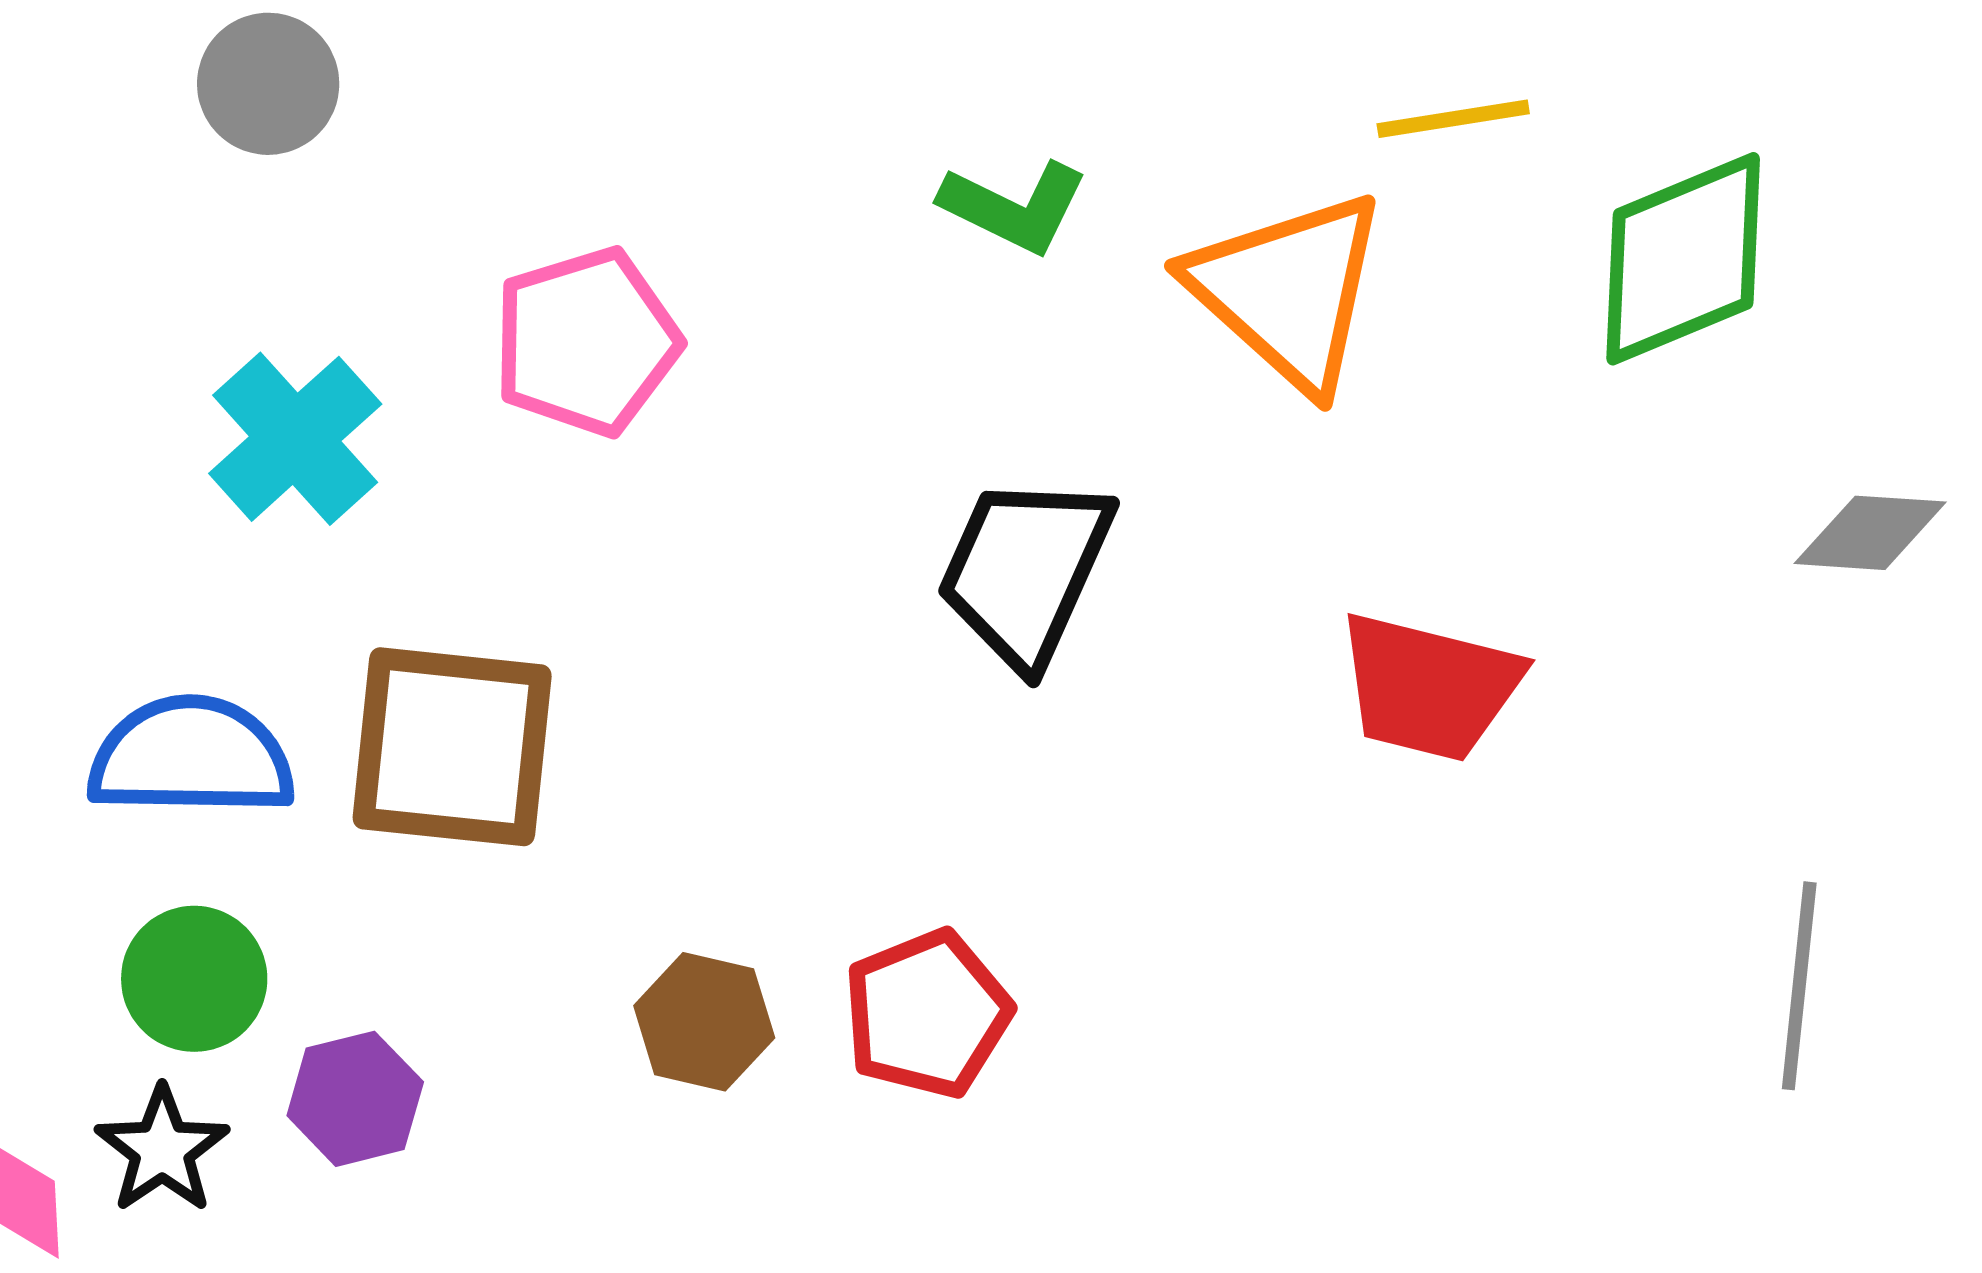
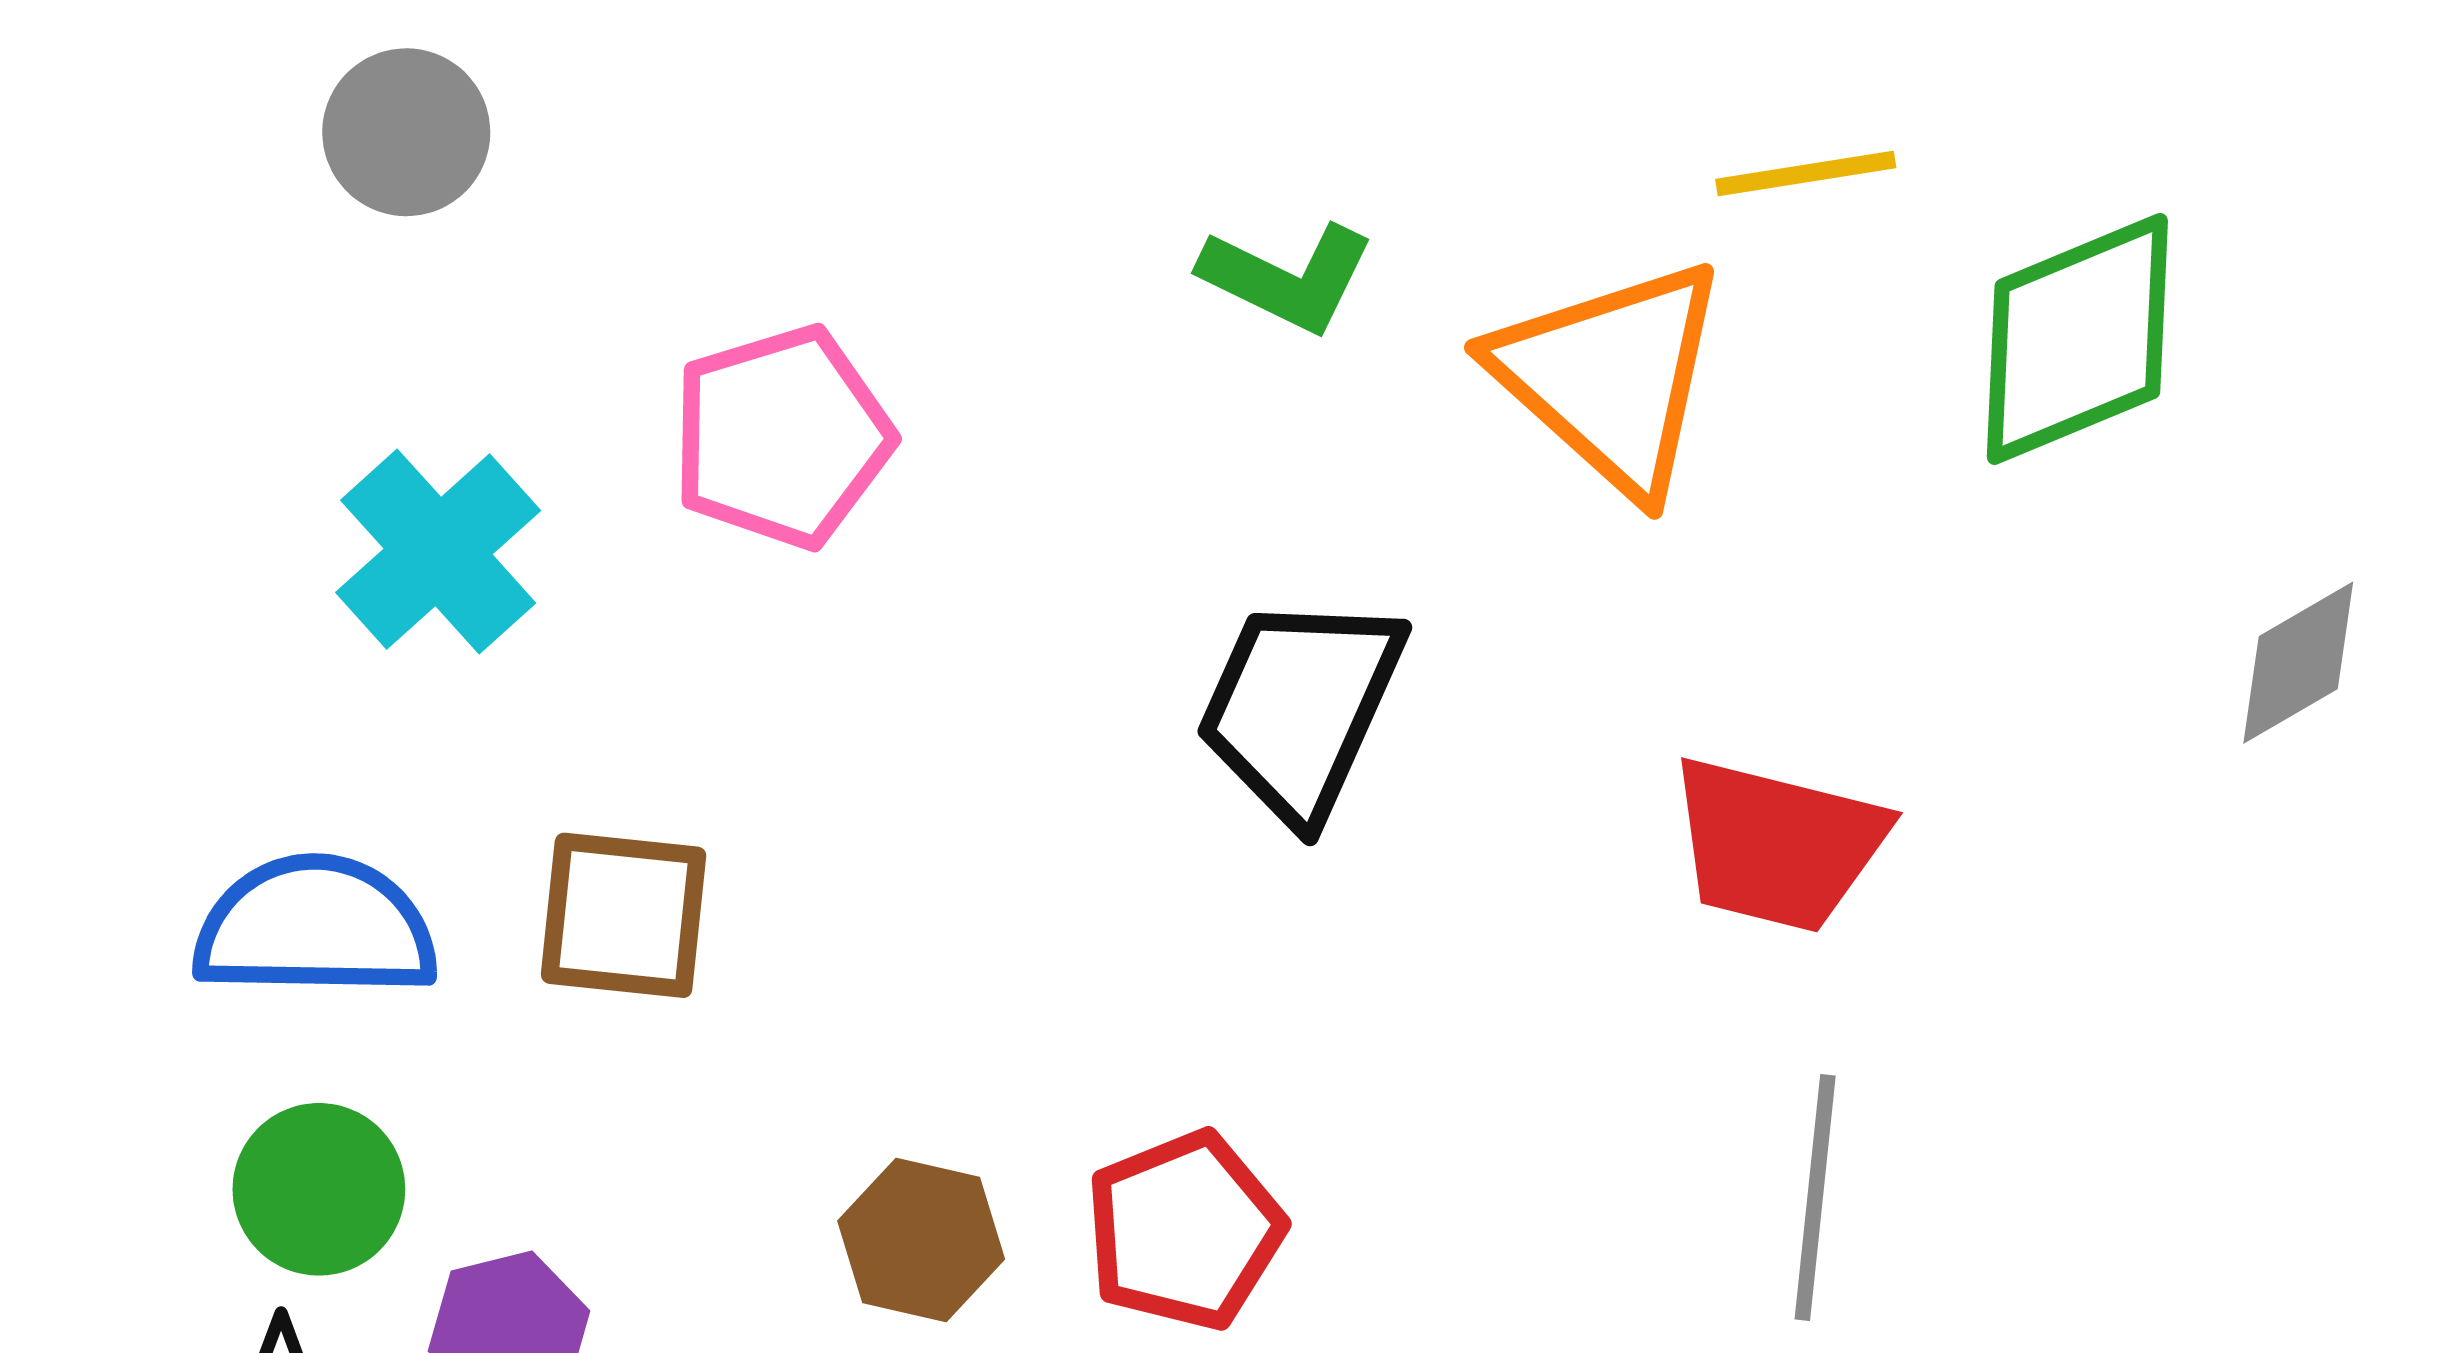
gray diamond: (1870, 533) -> (2298, 663), turned -34
brown square: (452, 747) -> (624, 915), size x0.7
gray line: (1799, 986) -> (1815, 1198), moved

